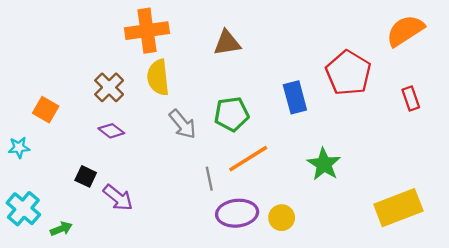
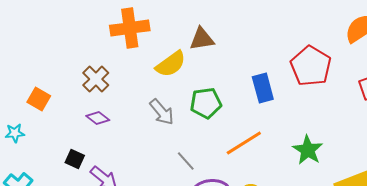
yellow semicircle: (158, 77) -> (171, 64), moved, turned -120
orange line: (248, 159) -> (244, 143), moved
green star: (324, 164) -> (308, 150), moved
gray line: (209, 179) -> (186, 161), turned -30

